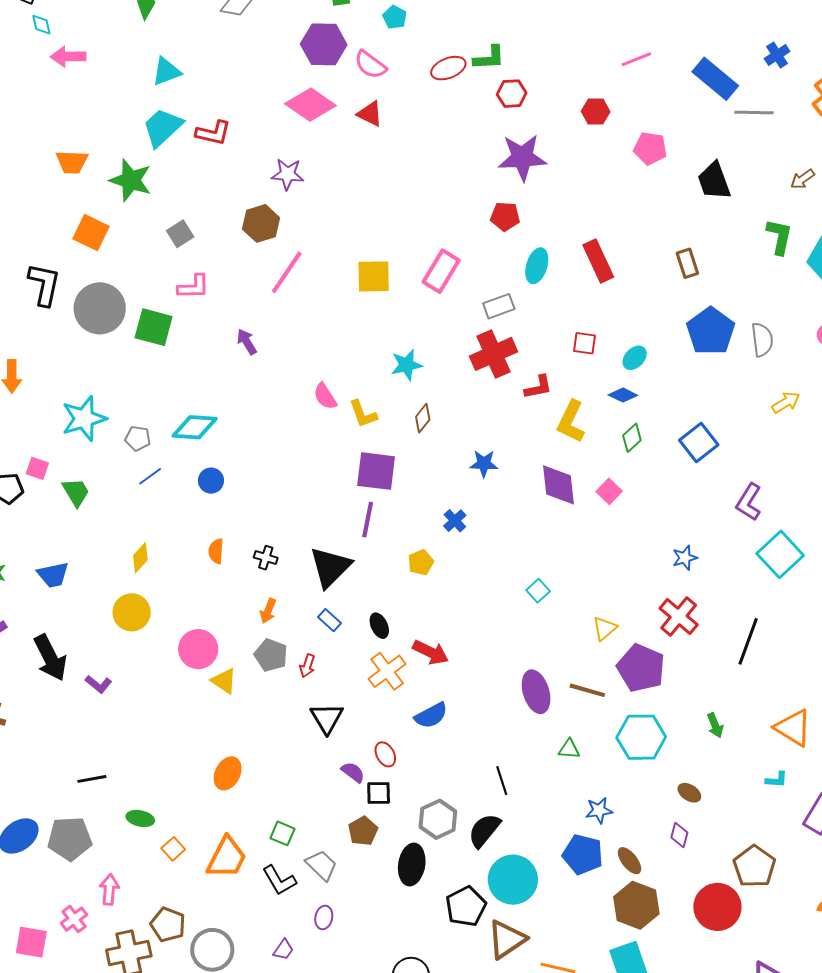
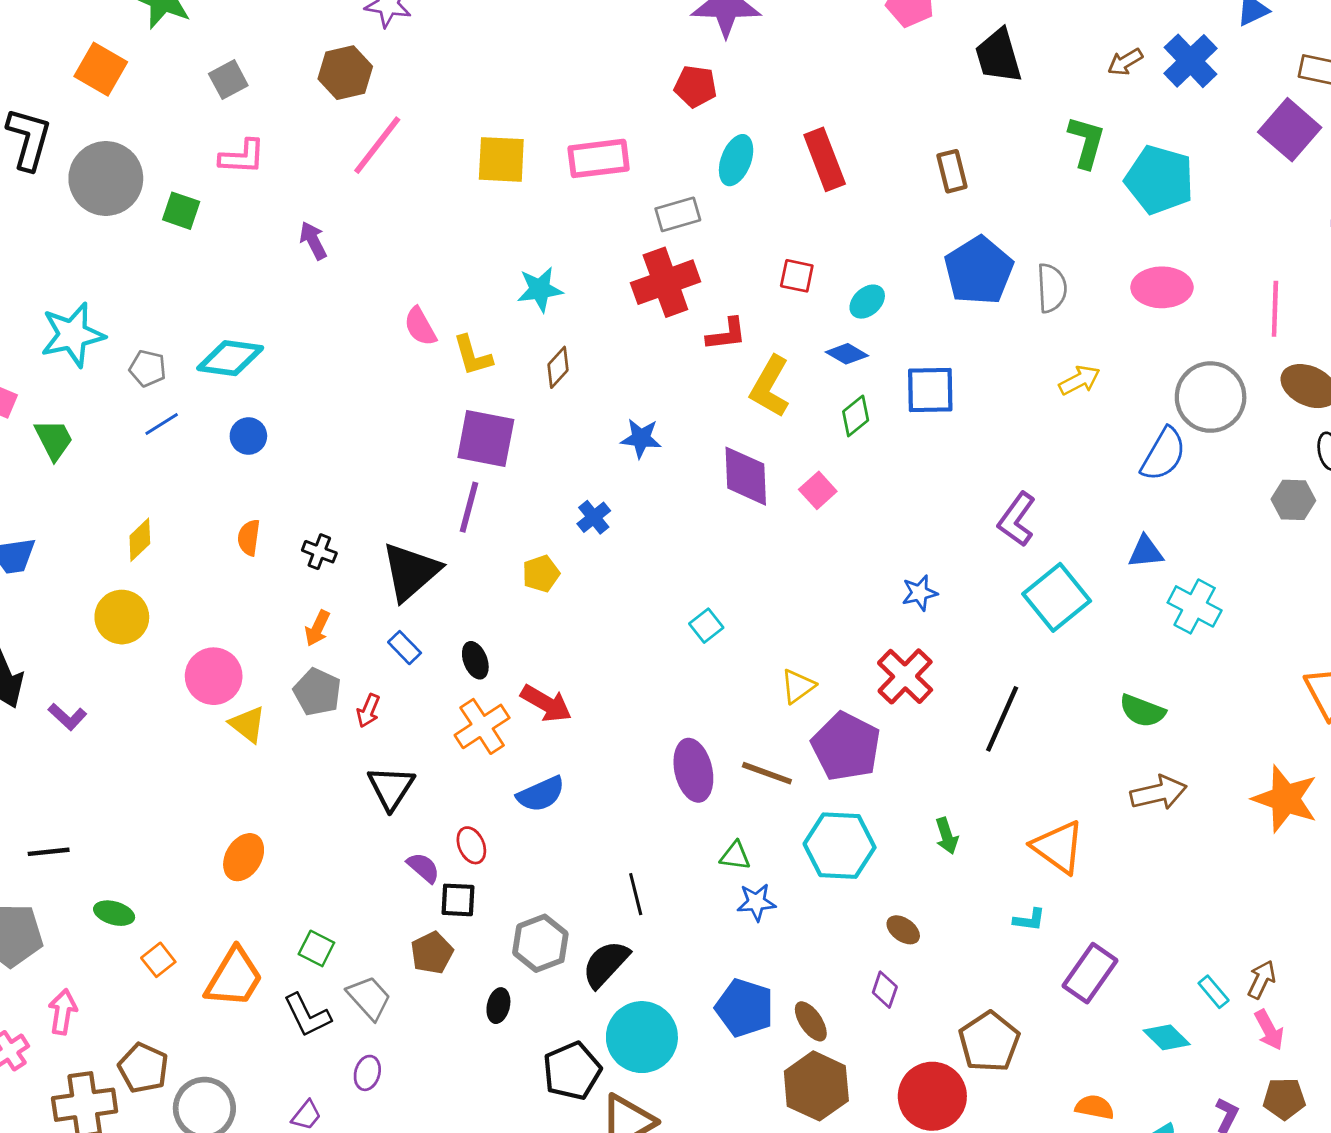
pink rectangle: (441, 271) -> (599, 158), turned 48
green square: (154, 327) -> (181, 211), size x0.7
blue square: (699, 442) -> (930, 390), moved, turned 33
blue star: (599, 810) -> (756, 902), moved
black ellipse: (412, 864) -> (498, 1006), size x0.6

